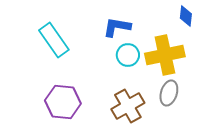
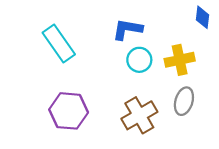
yellow cross: (165, 55) -> (180, 60), size x0.7

